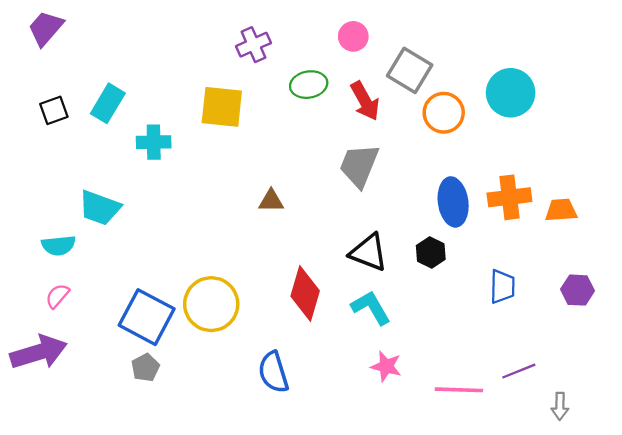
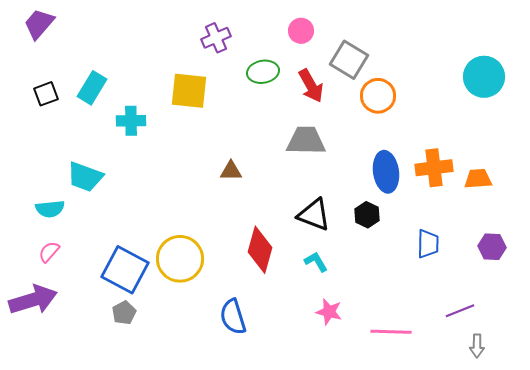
cyan circle: (511, 93) -> (484, 77), moved
gray trapezoid: (359, 166) -> (306, 141), turned 69
cyan L-shape: (371, 308) -> (316, 262), size x0.7
purple line: (519, 371) -> (460, 311), moved

